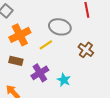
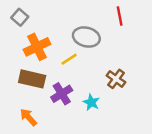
brown cross: (86, 50) -> (116, 79), moved
brown rectangle: (16, 61) -> (32, 79), size x1.5

